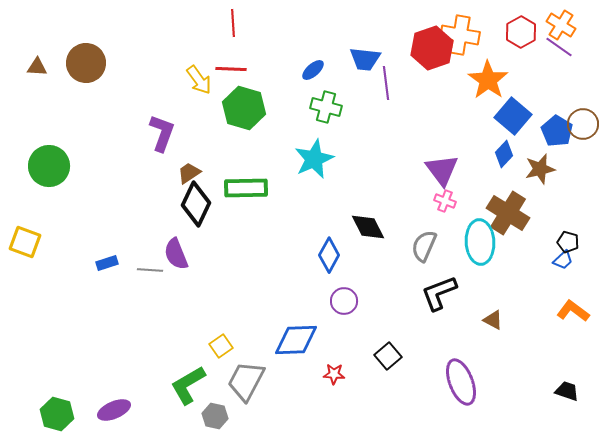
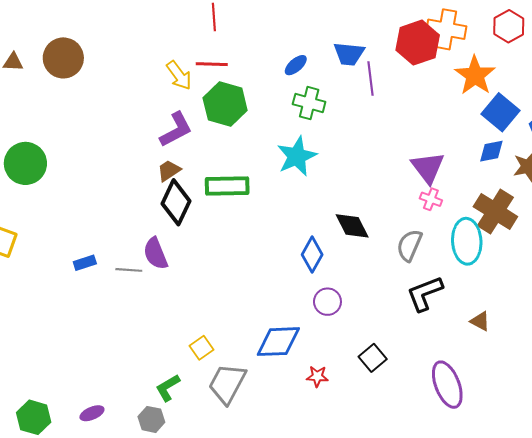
purple L-shape: (162, 133) -> (176, 130), moved, turned 42
blue diamond: (504, 154) -> (491, 151), turned 36
green L-shape: (188, 385) -> (168, 388), size x0.7
purple ellipse: (114, 410) -> (92, 413), size x0.7
gray hexagon: (215, 416) -> (151, 419), moved

